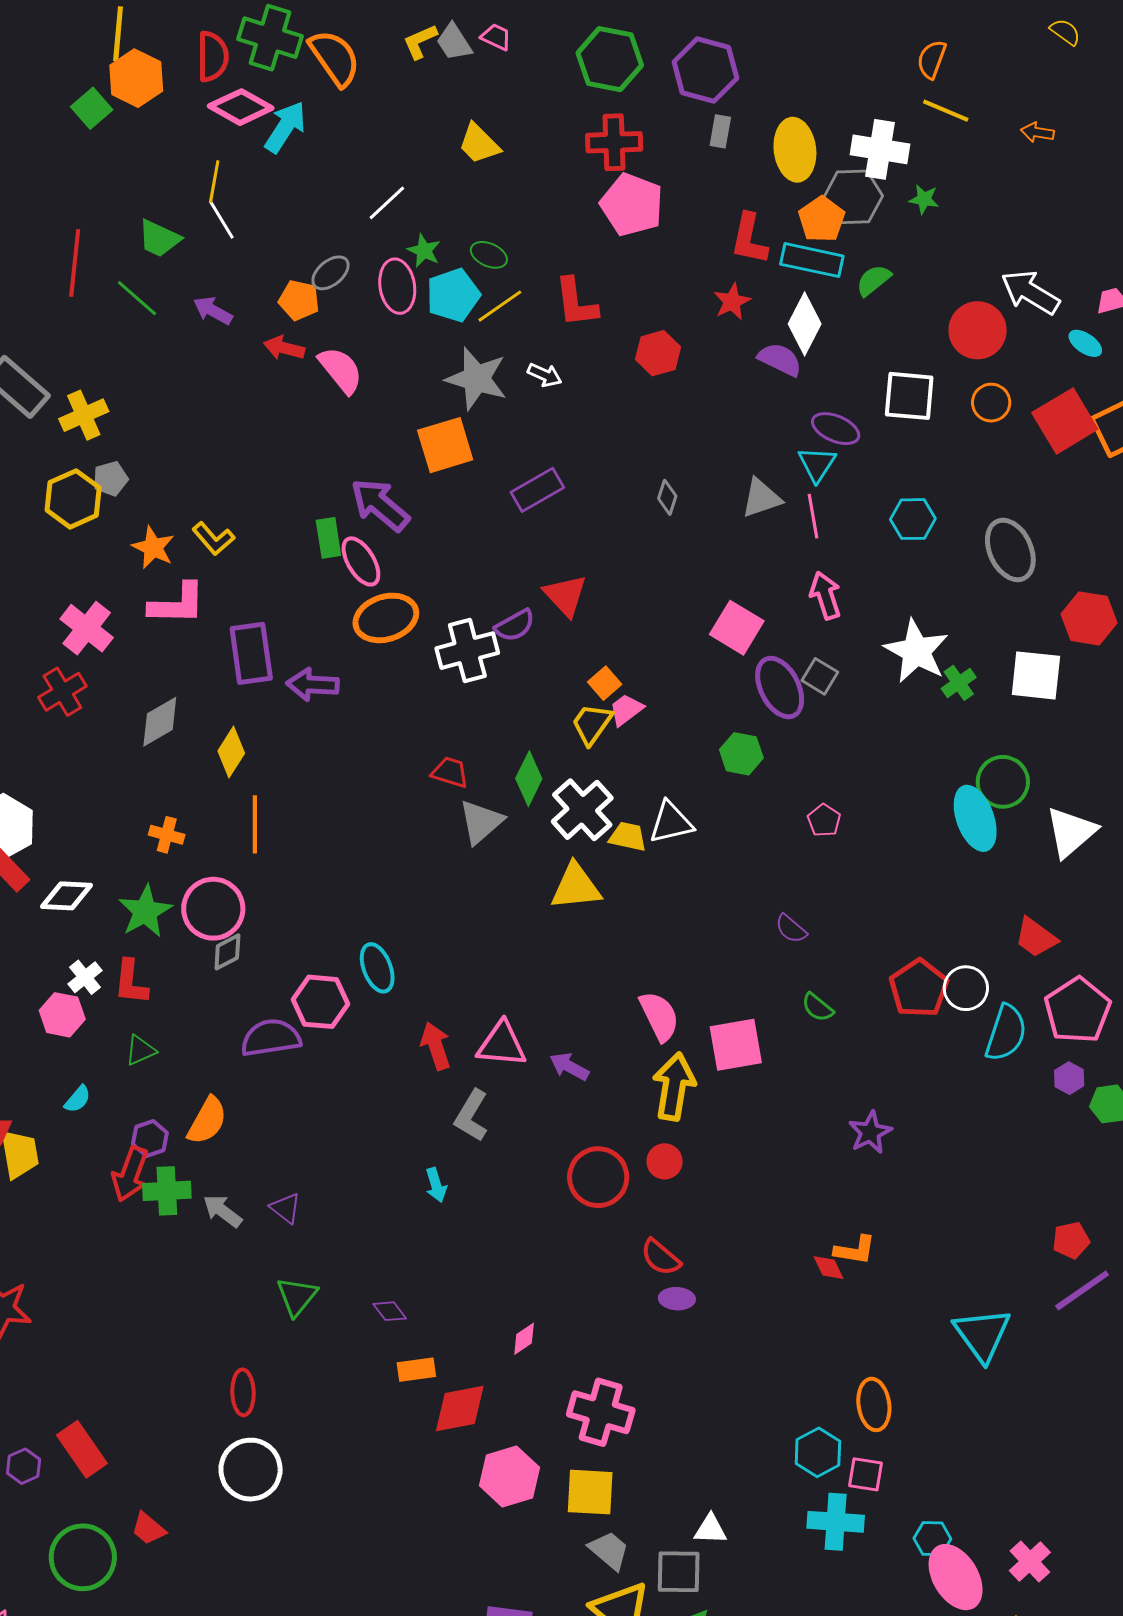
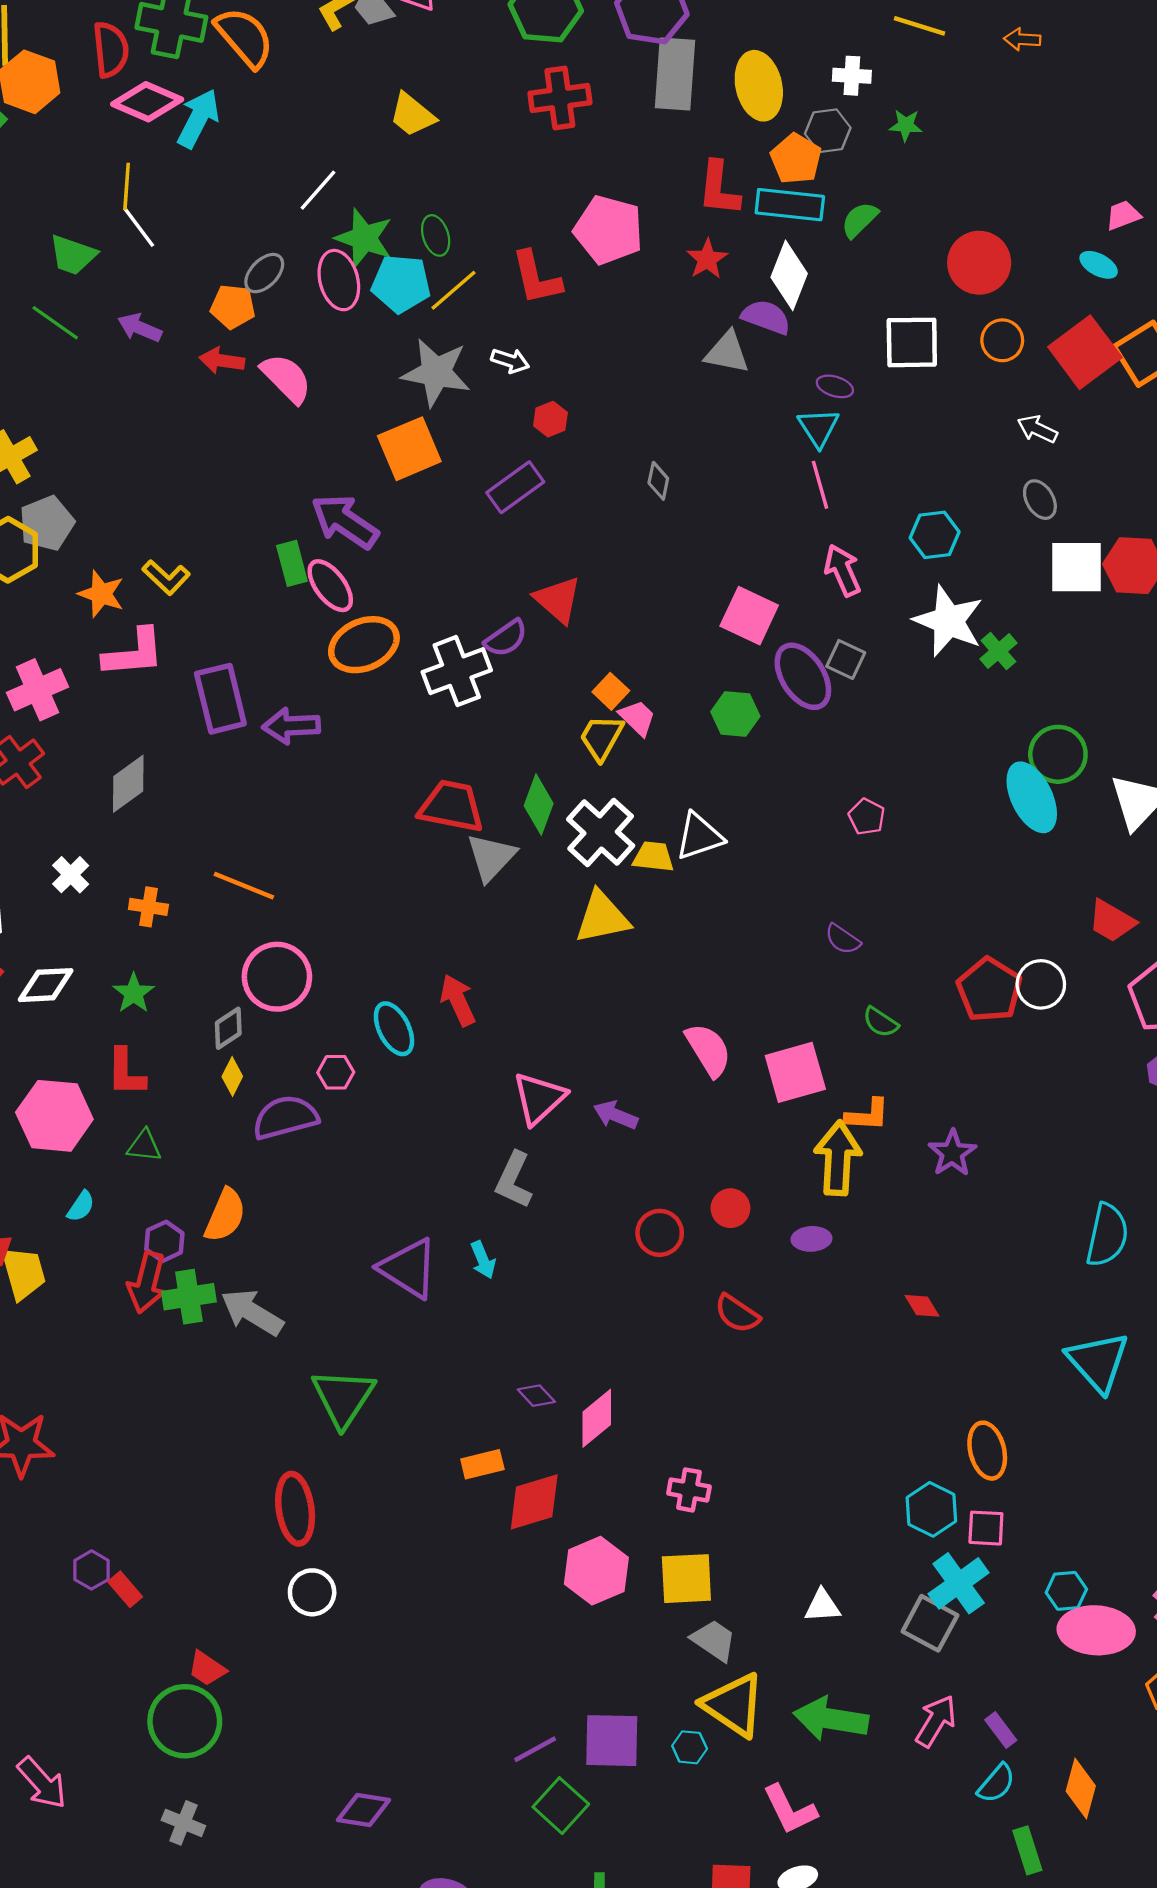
gray rectangle: (720, 131) -> (675, 74), size x2.0
white cross: (880, 149) -> (852, 76), size x0.6
gray hexagon: (853, 197) -> (828, 131), size x0.7
pink pentagon: (632, 205) -> (609, 230), moved
green star: (424, 251) -> (364, 238), size x1.6
green ellipse: (489, 255) -> (436, 235), turned 54
white arrow: (1030, 292) -> (1037, 429), moved, size x0.6
cyan pentagon: (453, 295) -> (401, 284), turned 30
red hexagon: (658, 353) -> (550, 419), moved, size x0.7
purple ellipse: (836, 429) -> (835, 386), size x0.7
gray pentagon: (111, 479) -> (47, 523), size x1.4
gray triangle: (761, 498) -> (727, 352), moved, turned 36
cyan hexagon: (913, 519) -> (935, 535), moved
gray ellipse: (1010, 550) -> (1040, 500), size x0.6
pink cross: (87, 628) -> (37, 690), turned 34
white square: (1036, 675) -> (1076, 567), moved
pink trapezoid: (626, 710) -> (637, 718), turned 87
yellow diamond: (231, 752) -> (232, 1077), moved, size x0.7
green hexagon: (741, 754) -> (735, 714), moved
red trapezoid: (450, 772) -> (452, 806), size x1.6
orange line: (255, 824) -> (244, 886), turned -62
pink circle: (213, 909) -> (277, 977), moved
green star: (145, 911) -> (134, 993), size x0.7
white cross: (85, 977) -> (71, 875), moved
pink hexagon: (321, 1002) -> (336, 1072), size x0.6
pink hexagon: (62, 1015) -> (54, 1116), size x1.5
cyan semicircle: (1006, 1033) -> (1107, 1235), moved
pink triangle: (502, 1044) -> (539, 1098), turned -42
red arrow: (436, 1046) -> (458, 1000), moved
green triangle: (141, 1050) -> (144, 1146), turned 36
yellow arrow: (674, 1087) -> (838, 1158), moved
red circle: (598, 1177) -> (660, 1233), size x0.7
purple triangle: (286, 1208) -> (409, 1268), moved, size x1.8
gray arrow: (222, 1211) -> (252, 1312), size x1.4
orange L-shape: (855, 1250) -> (867, 1115), moved
green triangle: (297, 1296) -> (343, 1398), size x1.4
purple ellipse: (677, 1299) -> (811, 1239), moved
purple diamond: (390, 1311) -> (536, 1396), moved
pink diamond: (524, 1339) -> (597, 1418), size x1.6
red ellipse: (243, 1392) -> (295, 1509), size x1.4
pink cross: (601, 1412) -> (689, 1490), size x0.6
red rectangle: (82, 1449) -> (125, 1589), size x0.6
purple hexagon: (24, 1466) -> (91, 1570), moved
white circle: (251, 1470) -> (312, 1592), size x0.7
cyan cross: (836, 1522) -> (959, 1583), turned -34
green circle: (83, 1557) -> (185, 1721), moved
gray square: (679, 1572) -> (930, 1623), moved, turned 33
pink ellipse: (956, 1577) -> (1096, 1630), turned -50

